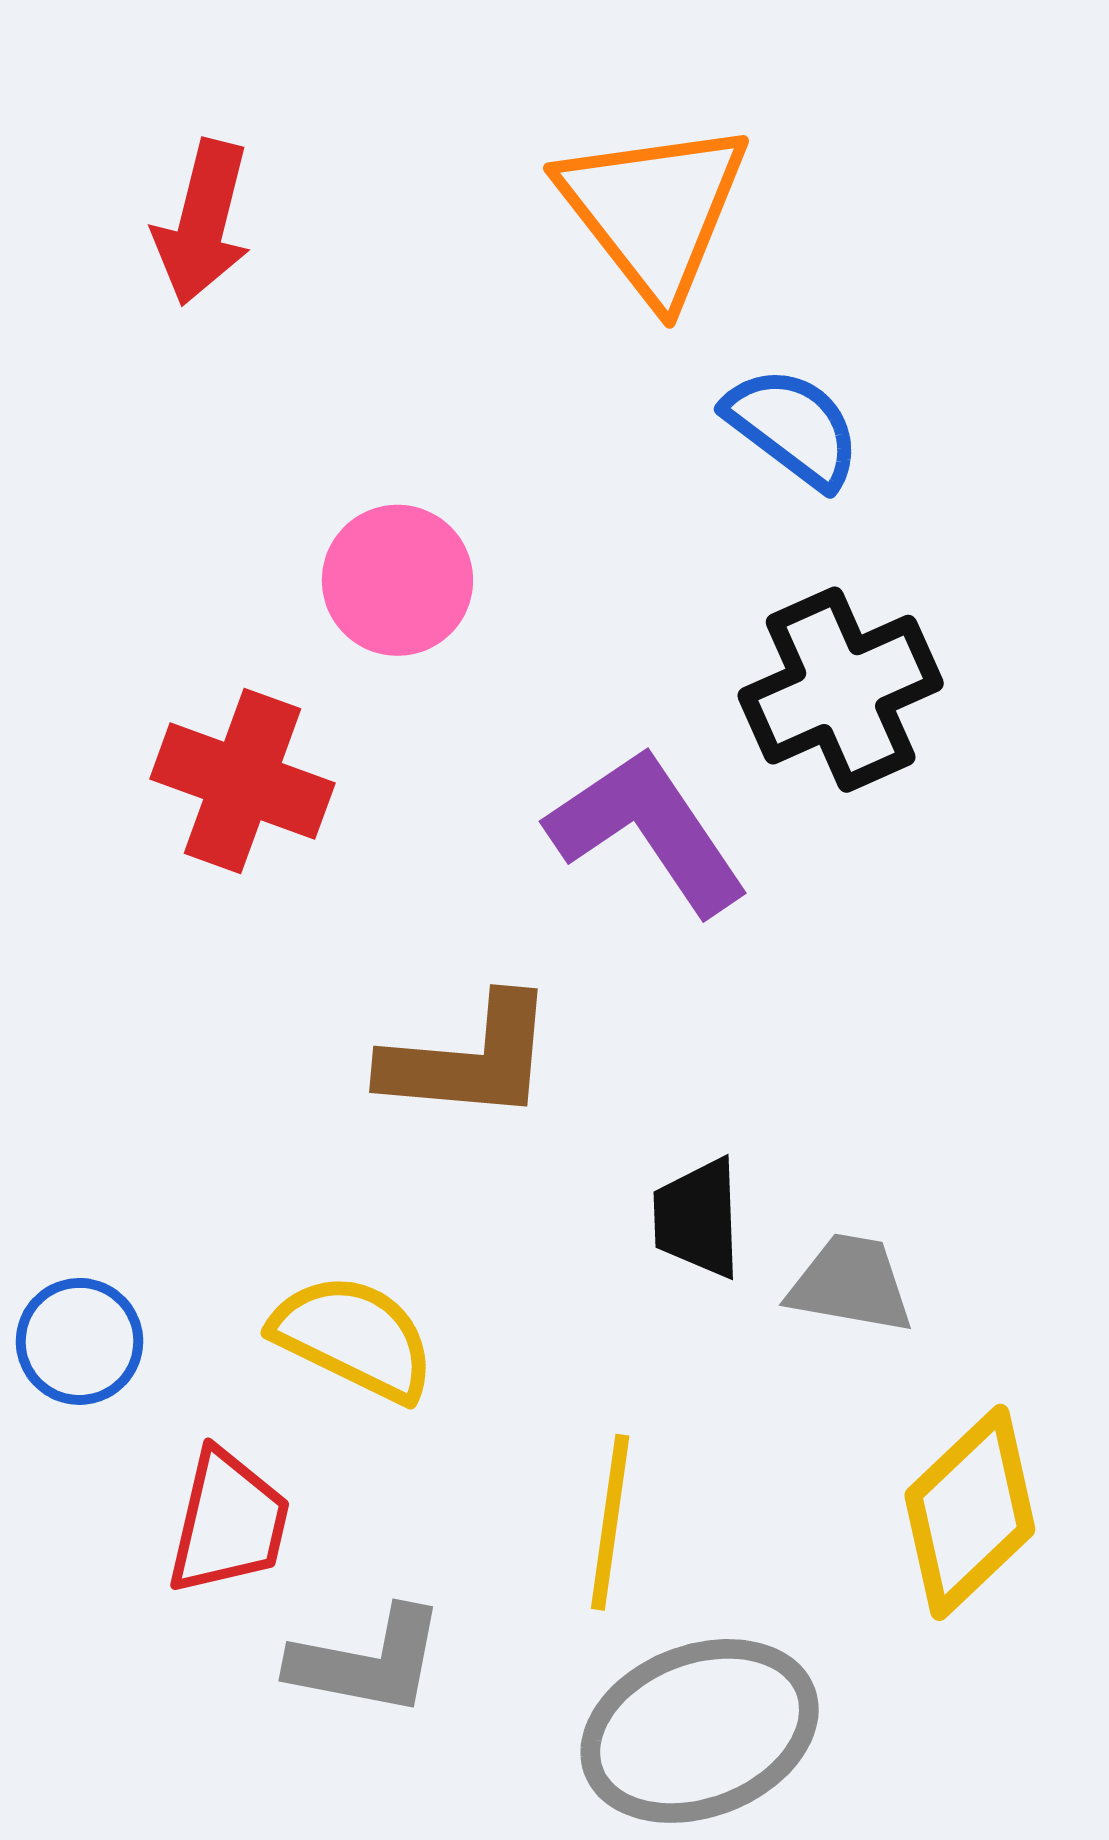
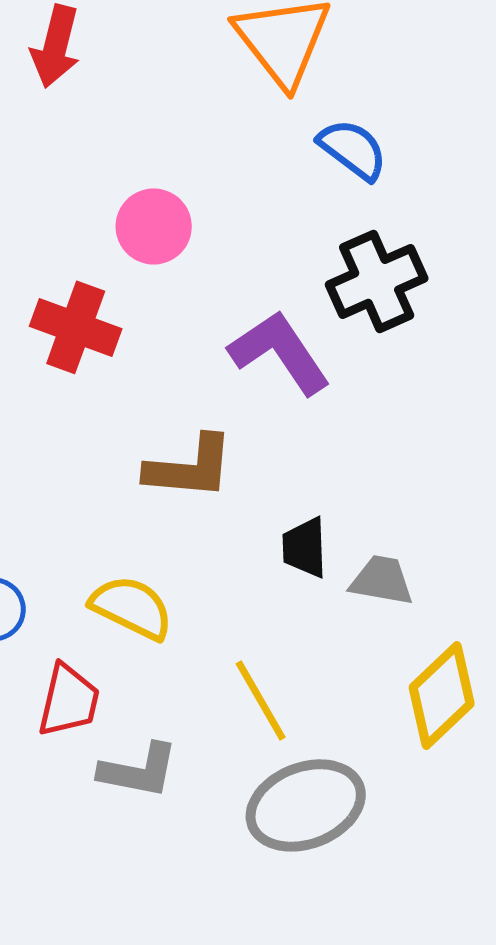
yellow line: (610, 1522) -> (261, 700), turned -38

